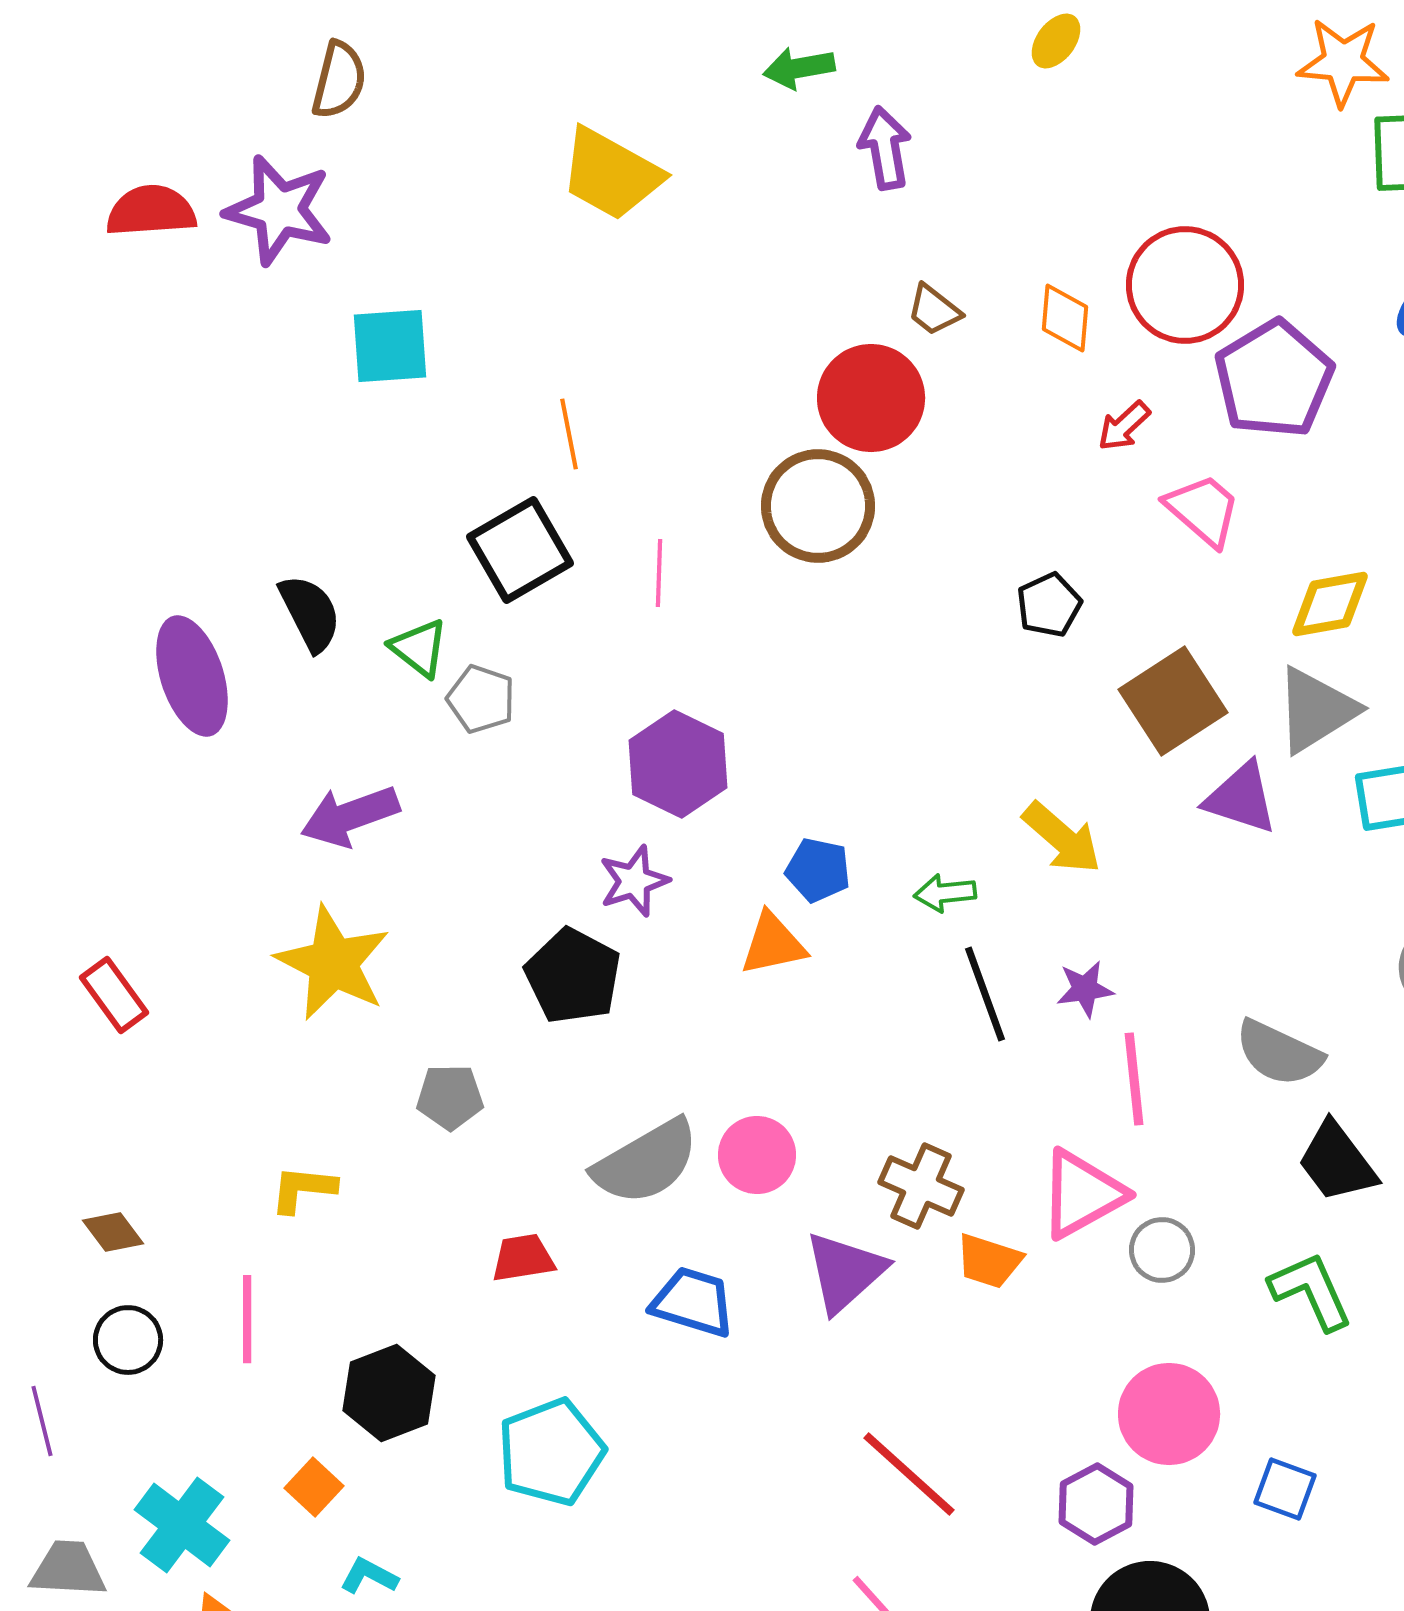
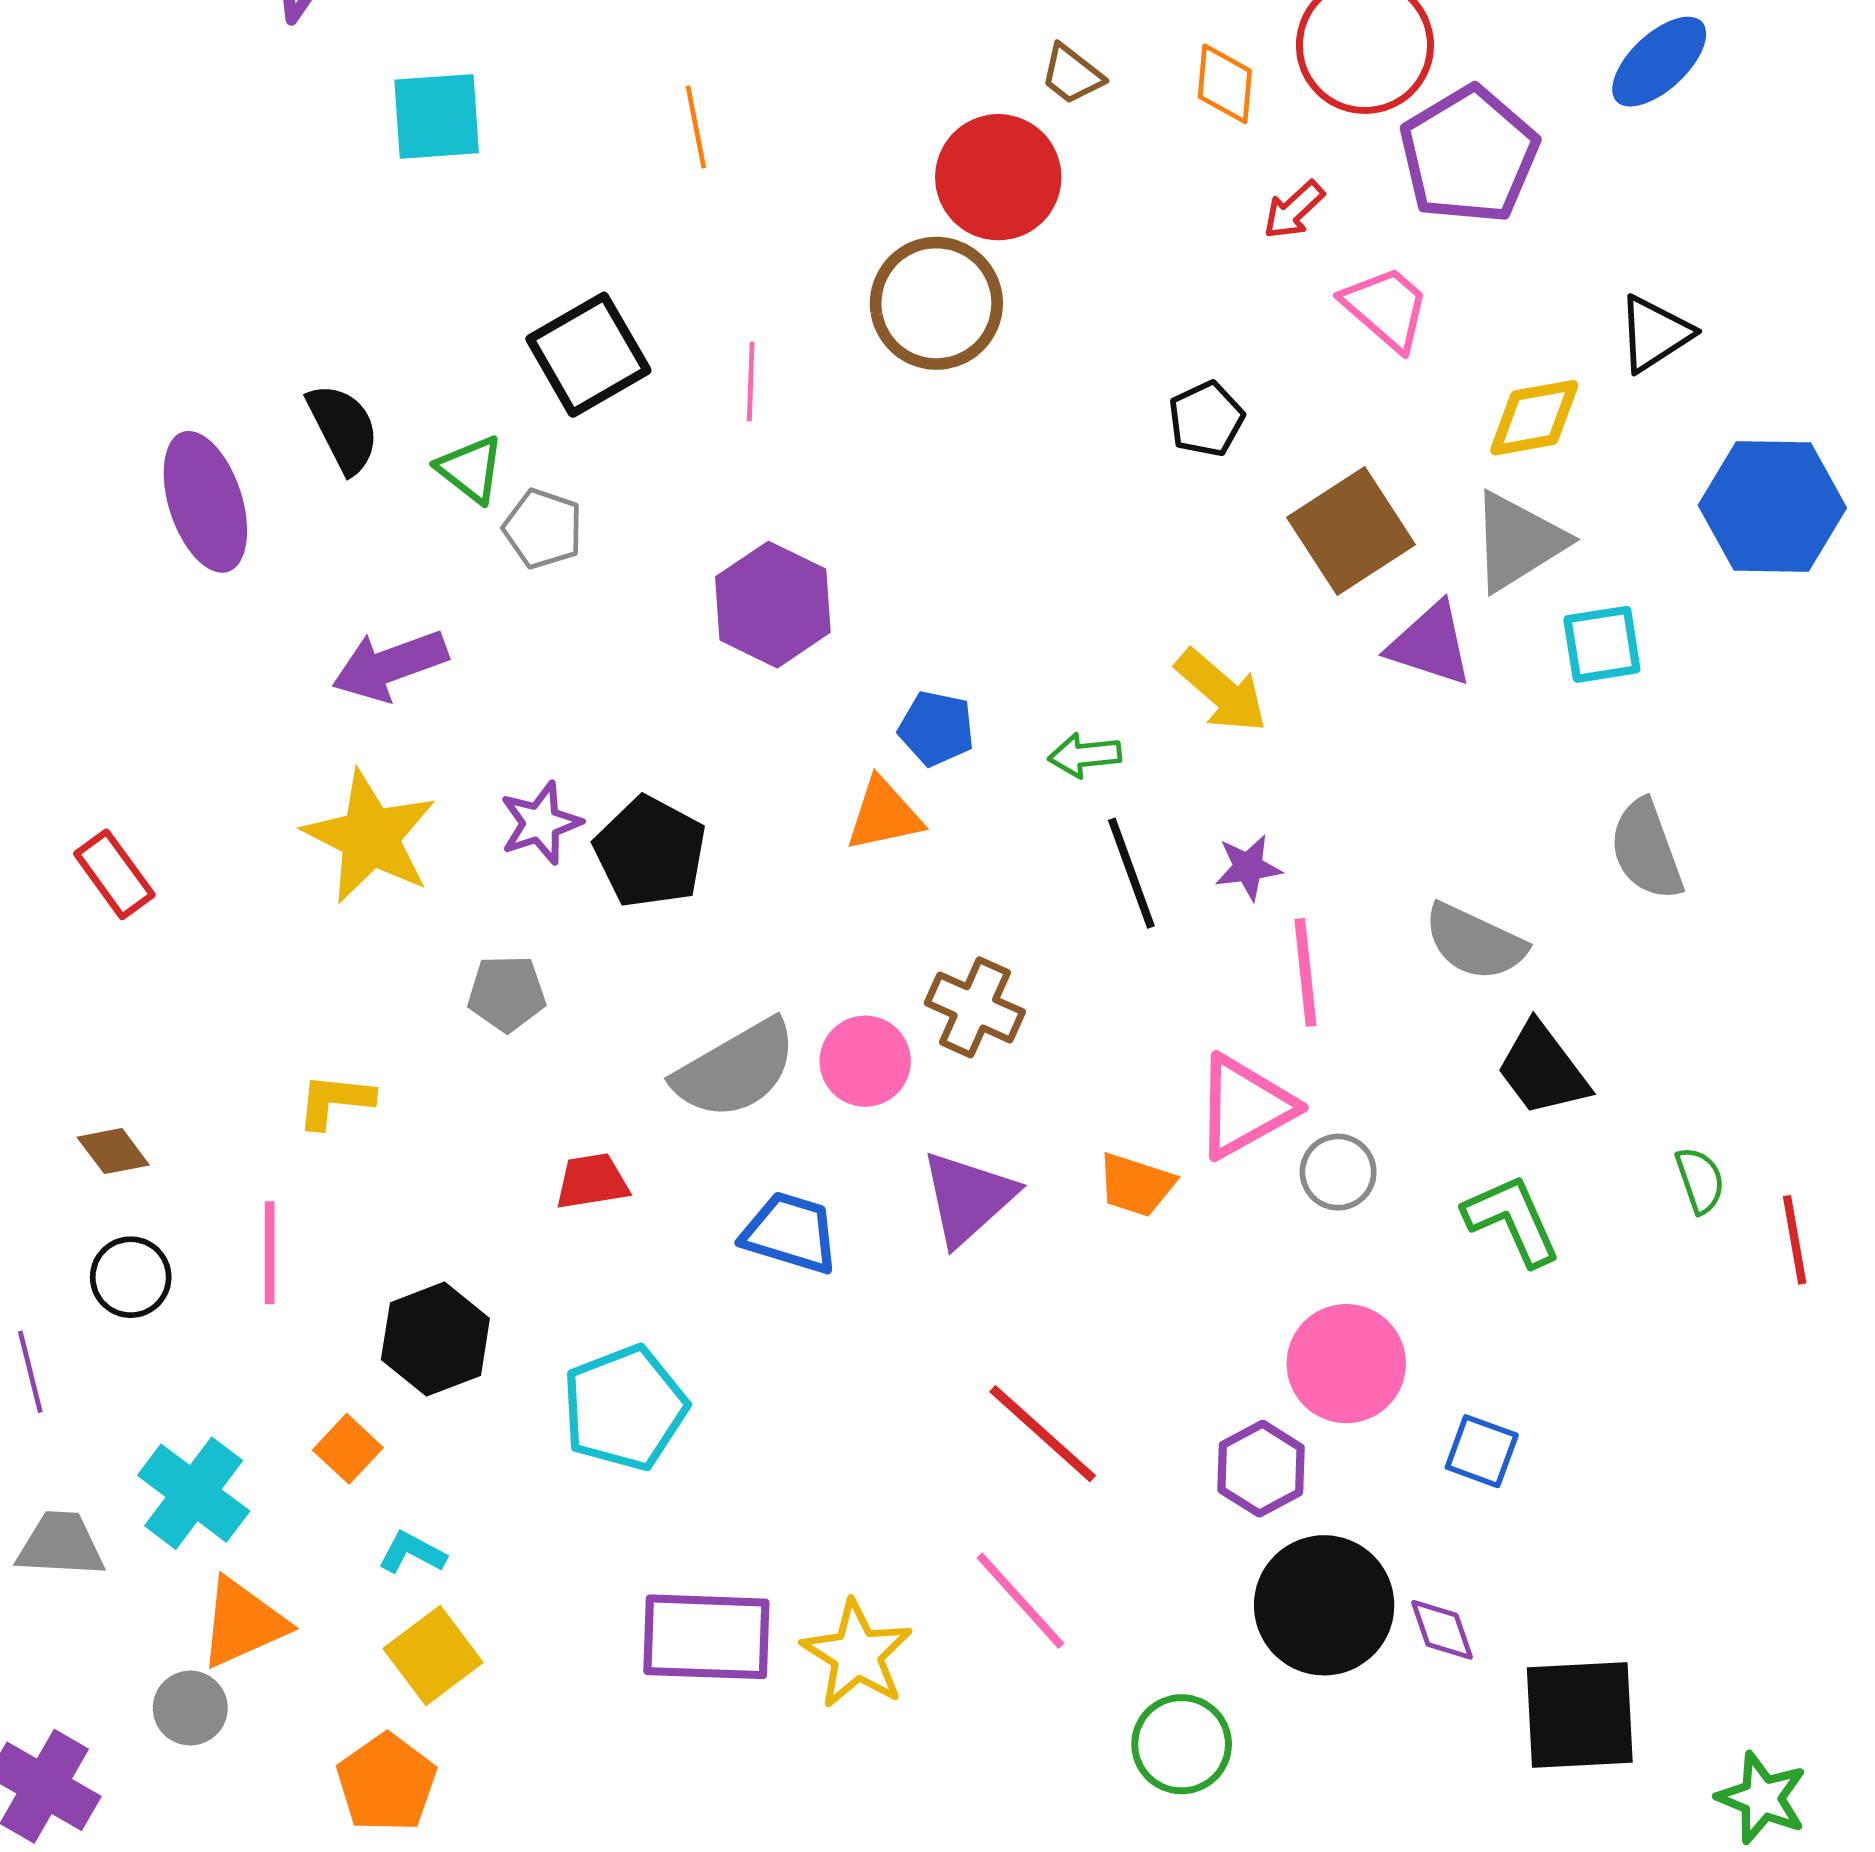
orange line: (569, 434) -> (696, 127), moved
purple star: (634, 881) -> (541, 823), moved
brown cross: (921, 1186) -> (975, 1007), moved

